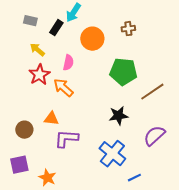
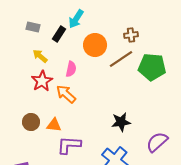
green pentagon: (123, 72) -> (152, 67), moved
brown line: (152, 92) -> (121, 59), moved
brown circle: (24, 130) -> (31, 122), moved

